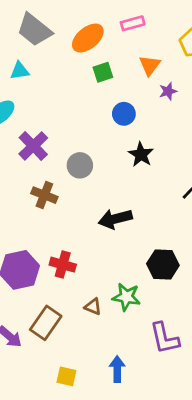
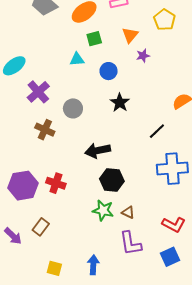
cyan triangle: (20, 71) -> (77, 59), moved
black hexagon: (163, 264) -> (112, 180), moved
brown triangle: (93, 307) -> (128, 212), moved
brown rectangle: (46, 323) -> (41, 227), size x0.7

